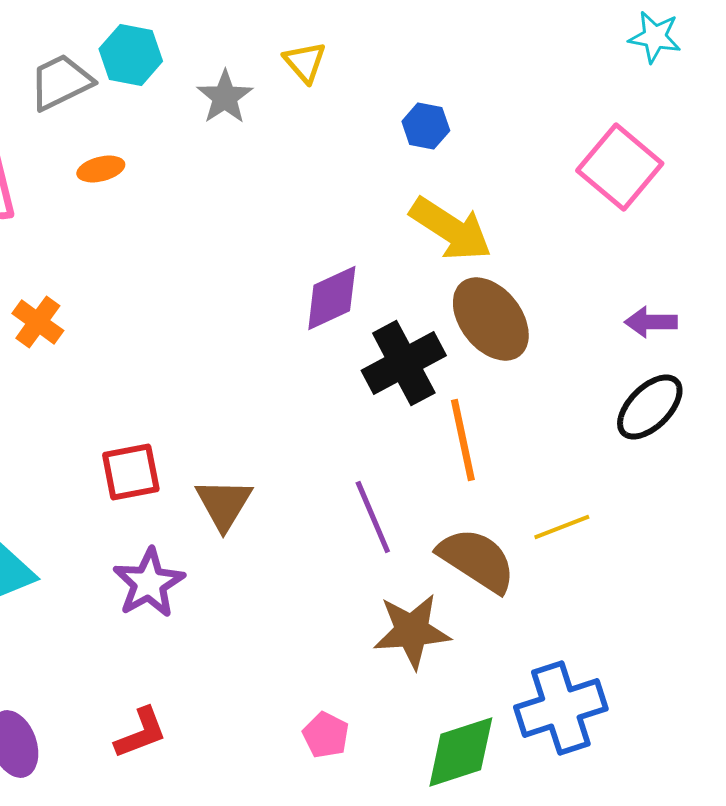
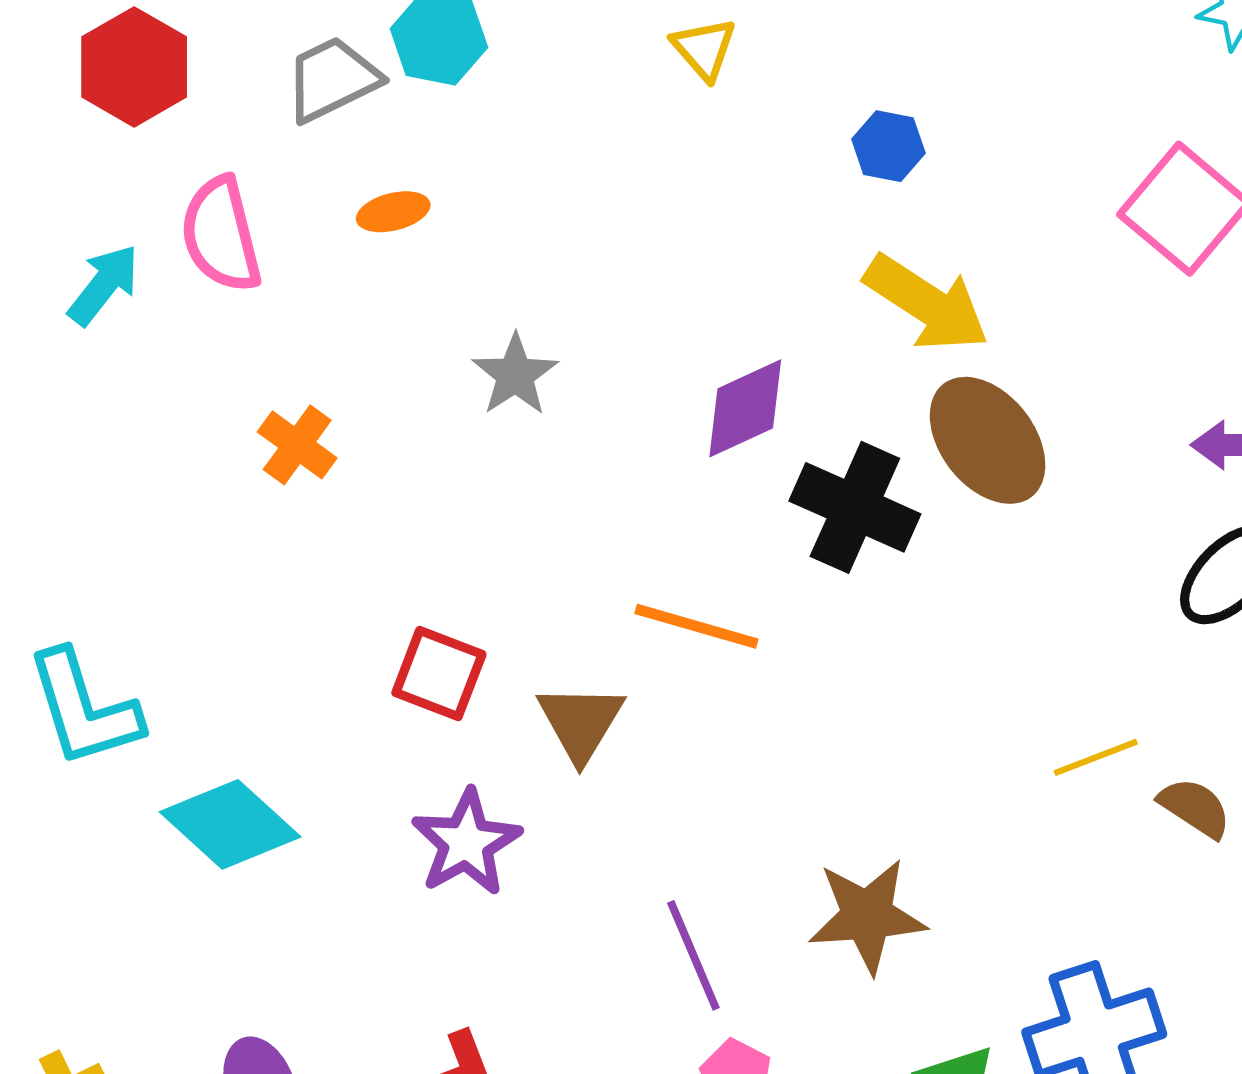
gray star: (225, 97) -> (515, 375), moved
black cross: (404, 363) -> (855, 507), turned -38
orange line: (463, 440) -> (696, 626), moved, turned -62
red square: (131, 472) -> (439, 674), turned 32
purple line: (373, 517) -> (693, 955), moved
brown semicircle: (477, 560) -> (1195, 808), moved, size x0.6

